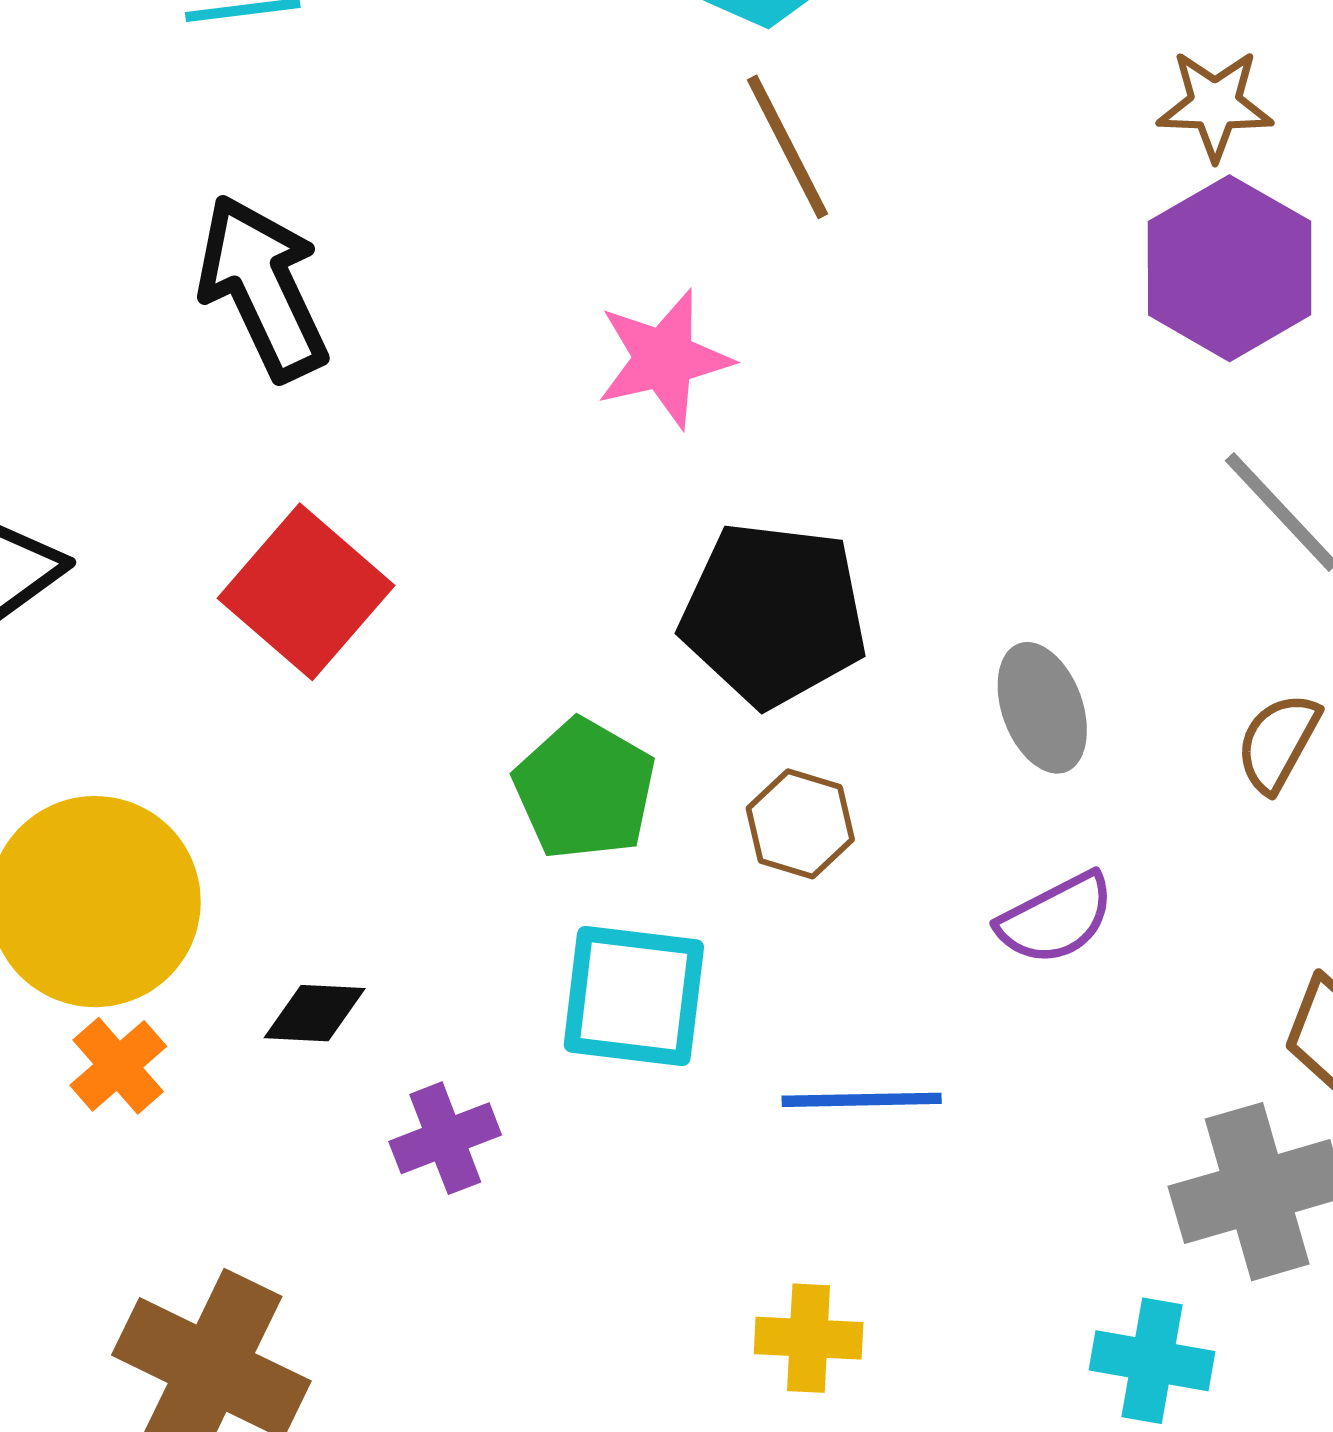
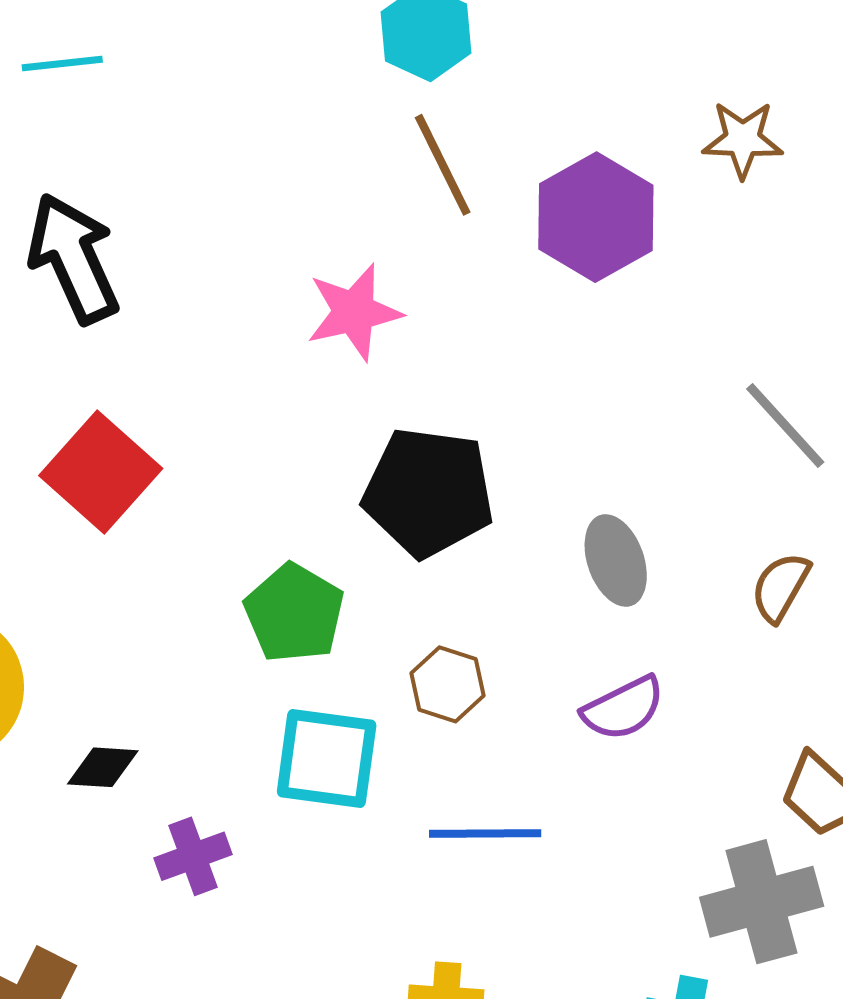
purple hexagon: (1230, 268) -> (596, 217), moved
brown hexagon: (800, 824) -> (448, 684), moved

